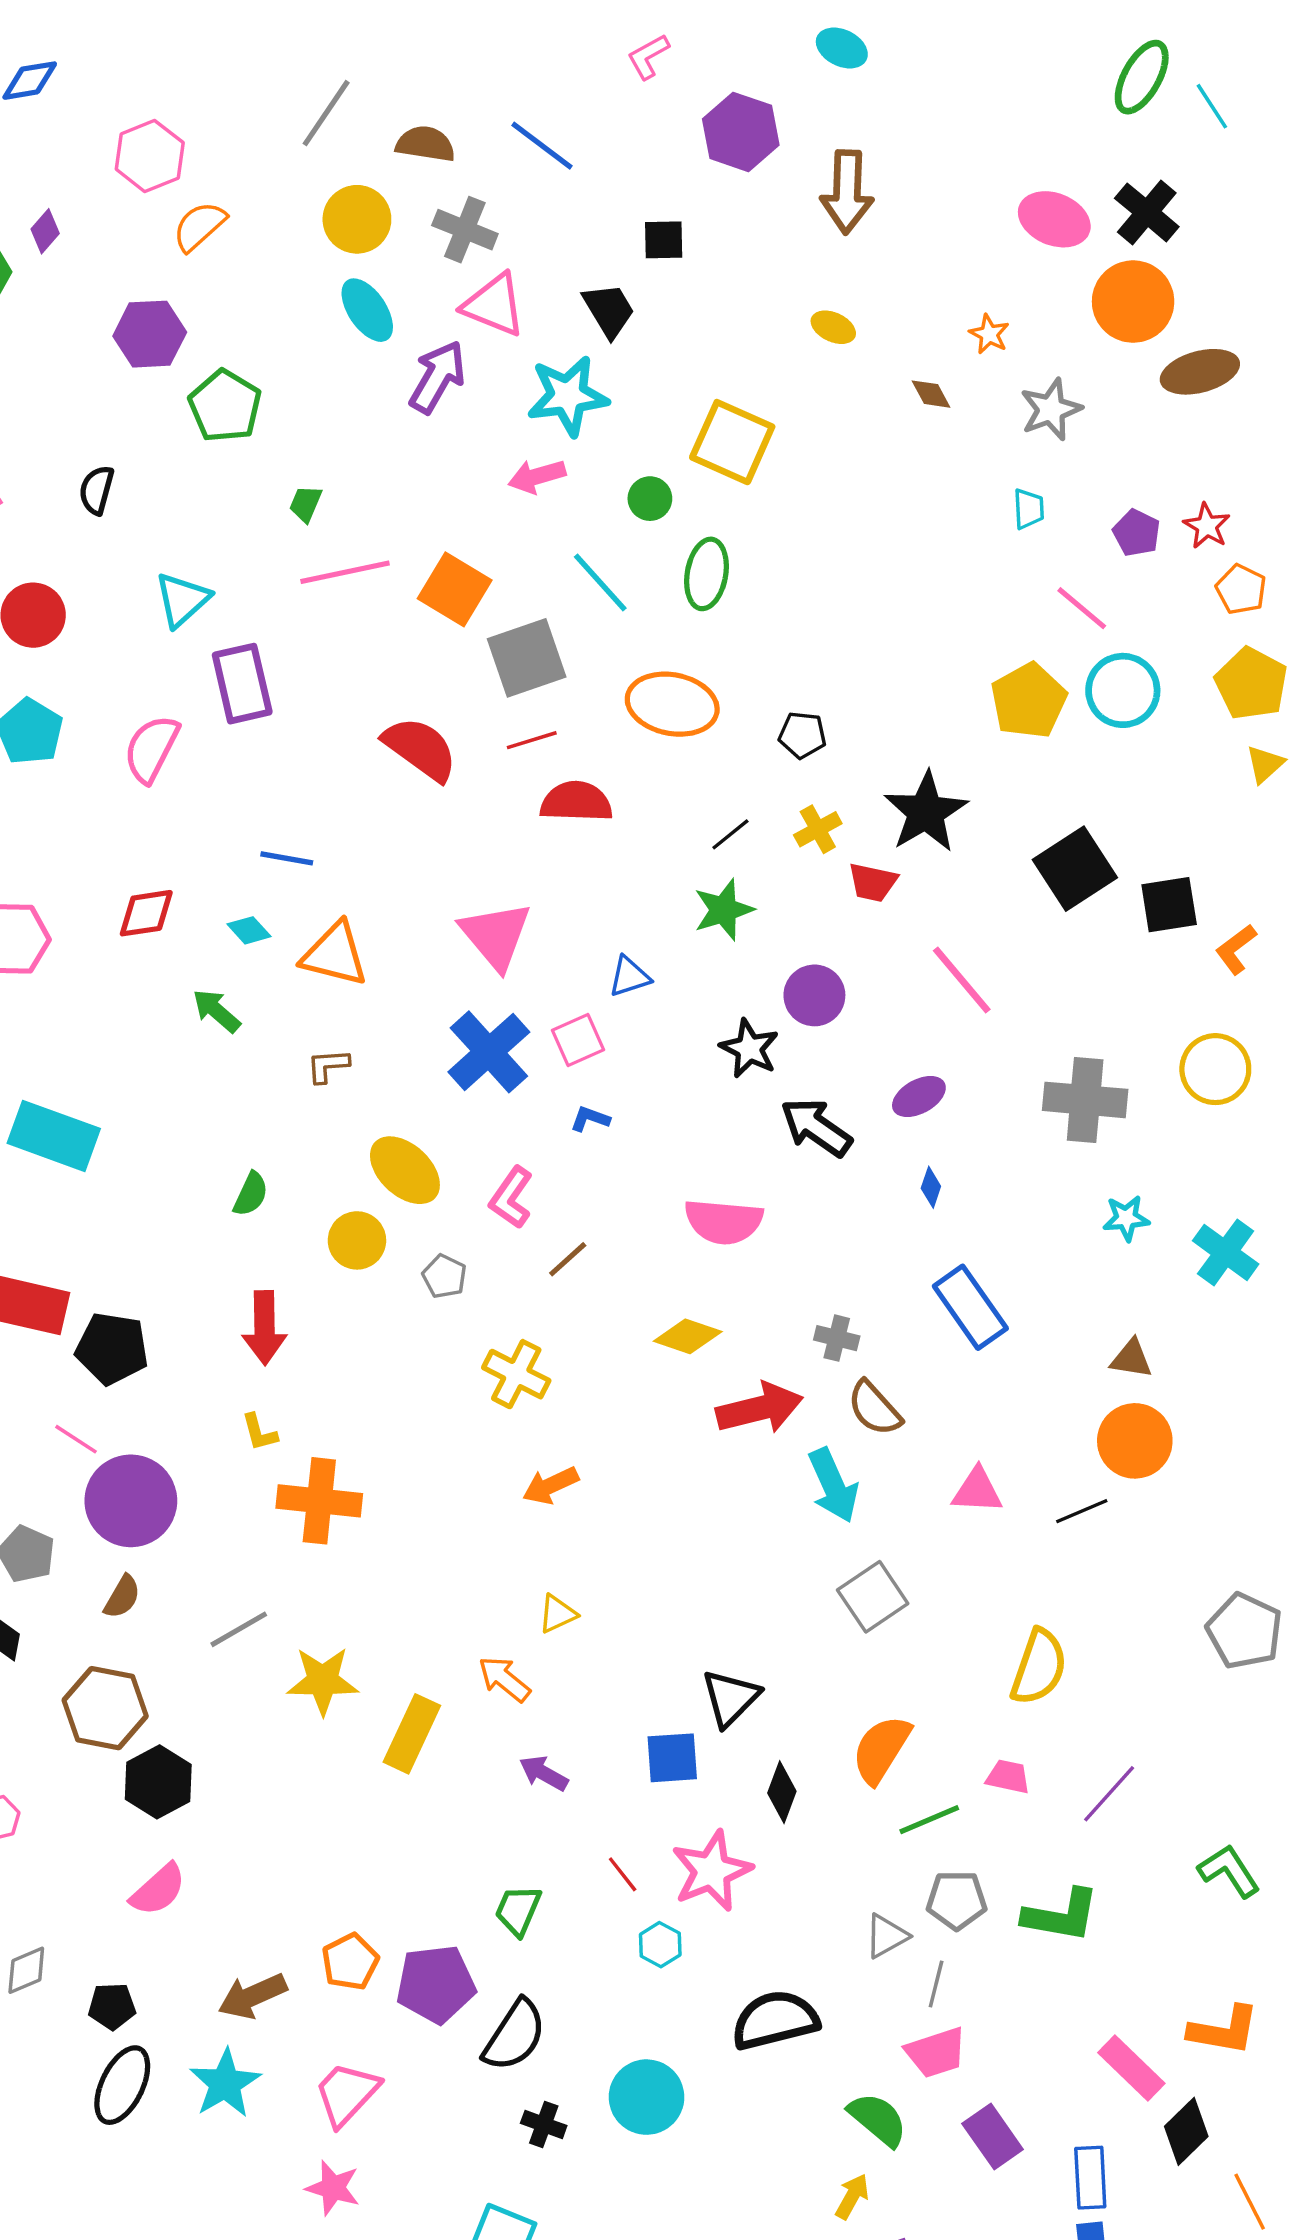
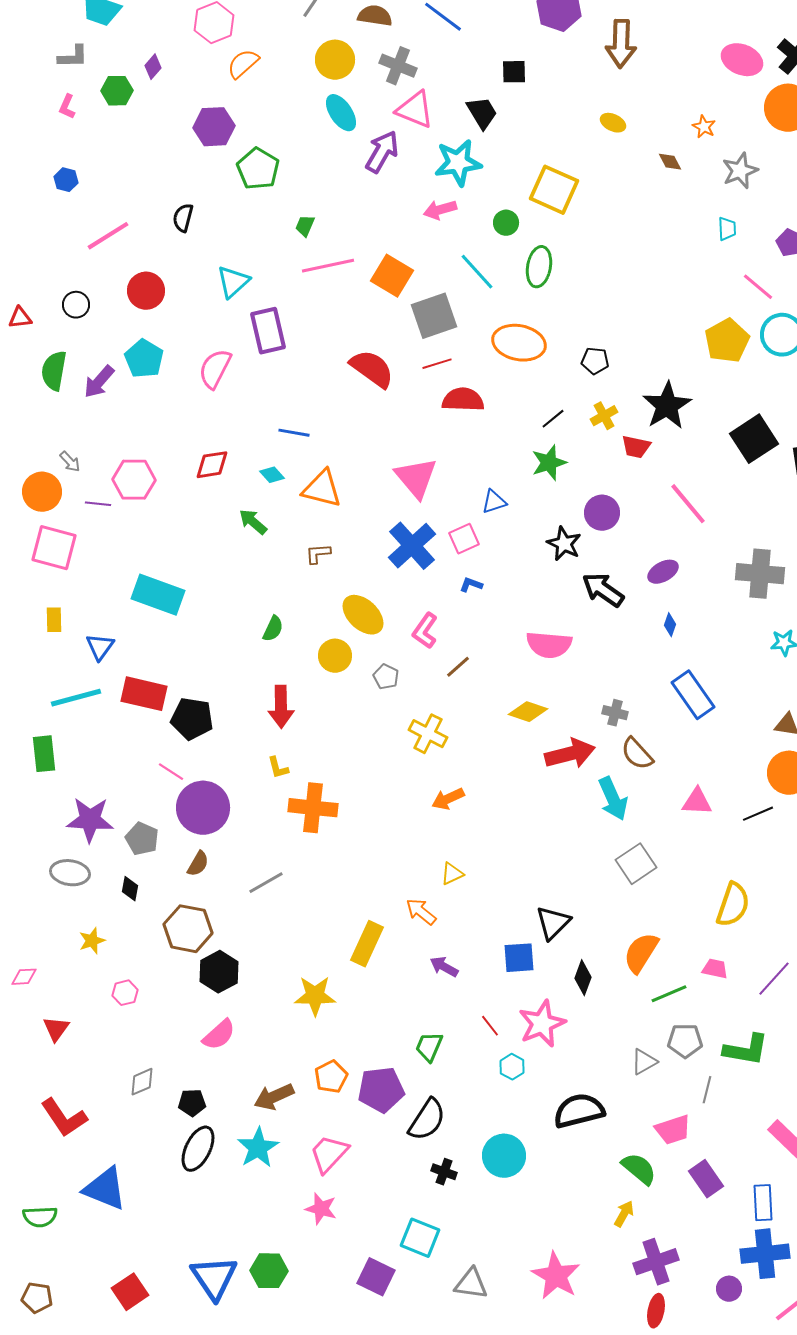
yellow star: (323, 1681) -> (315, 996), moved
gray line: (936, 1984) -> (707, 1090), moved

